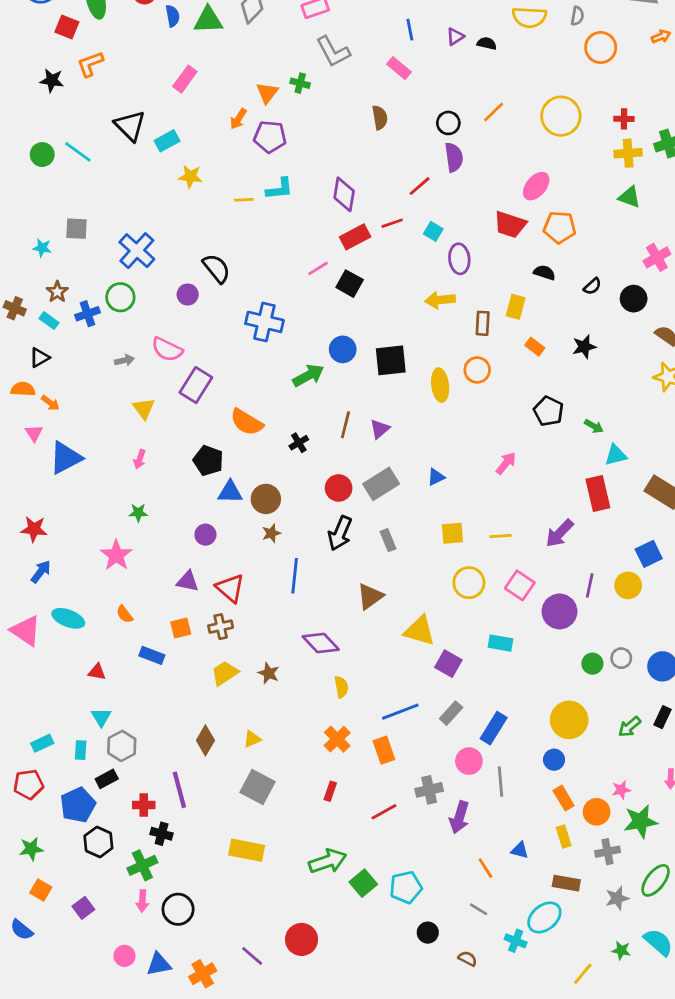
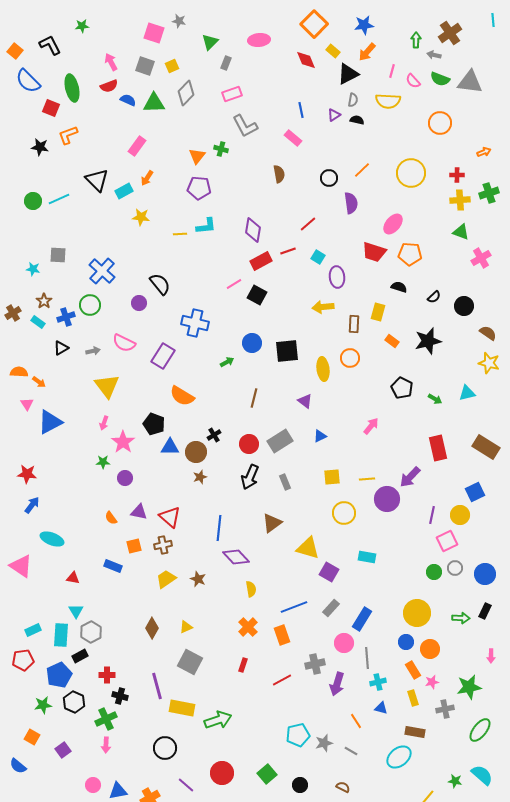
blue semicircle: (173, 16) -> (128, 100), turned -56
gray semicircle: (577, 16) -> (353, 100), moved
orange arrow: (661, 37) -> (484, 152), moved
orange arrow: (238, 119) -> (147, 178), moved
cyan line: (78, 152) -> (59, 199), turned -60
purple semicircle: (454, 157) -> (351, 203), moved
pink cross: (657, 257) -> (481, 258), moved
brown cross: (15, 308) -> (13, 313), turned 35
black star: (584, 347) -> (428, 341), size x1.5
black triangle: (39, 358) -> (61, 348), moved
green arrow: (308, 375) -> (227, 362), size x0.6
purple rectangle: (196, 385) -> (163, 356), moved
yellow triangle: (144, 408) -> (107, 386), size x1.5
purple triangle: (380, 429) -> (305, 401), moved, turned -42
black cross: (299, 443) -> (214, 435), moved
cyan triangle: (616, 455) -> (467, 393), moved
purple circle: (205, 535) -> (125, 478), moved
pink star: (116, 555) -> (123, 442), moved
blue line: (295, 576) -> (219, 528), moved
pink square: (520, 585) -> (447, 541), moved, turned 30
purple circle: (559, 611) -> (387, 499), moved
orange semicircle: (125, 614) -> (111, 518), moved
pink triangle: (26, 631) -> (21, 566), moved
green arrow: (629, 727) -> (461, 618), turned -138
cyan rectangle: (81, 750) -> (61, 635), size x1.6
purple line: (179, 790) -> (157, 686), moved
pink star: (621, 790) -> (432, 682), moved
orange circle: (597, 812) -> (430, 649), moved
green star: (31, 849) -> (43, 705), moved
green arrow: (328, 861) -> (218, 720), moved
green square: (363, 883) -> (267, 774), moved
gray star: (617, 898) -> (324, 743), moved
black circle: (178, 909) -> (165, 748), moved
black circle: (428, 933) -> (300, 785), moved
cyan cross: (516, 941) -> (378, 682), moved, turned -35

